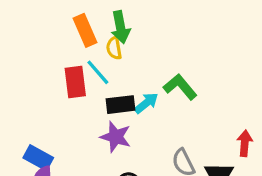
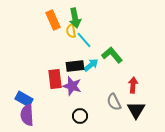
cyan line: (98, 72) -> (84, 40), moved
red rectangle: (75, 82) -> (55, 79), moved
red arrow: (245, 143) -> (133, 85), moved

